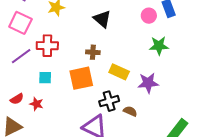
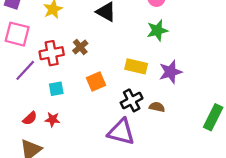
green star: (159, 46) -> (157, 30), moved
brown cross: (93, 52) -> (80, 47), moved, turned -32
orange square: (81, 78) -> (96, 81), size x0.7

